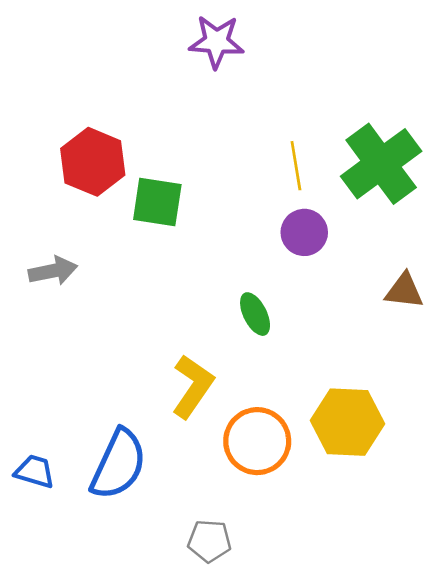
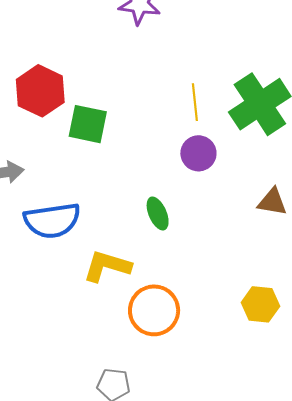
yellow L-shape: (193, 387) -> (107, 266), turned -111
yellow hexagon: (348, 422) -> (260, 304), moved, size x0.7
blue semicircle: (118, 464) -> (52, 221), moved, turned 54

